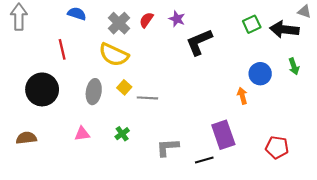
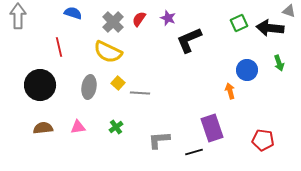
brown semicircle: (26, 138) -> (43, 128), moved

